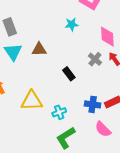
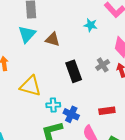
black rectangle: (69, 74) -> (74, 71), size x1.5
blue cross: (93, 104) -> (71, 114), moved

